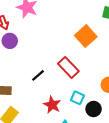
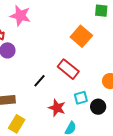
cyan square: (77, 98) -> (81, 98), turned -32

